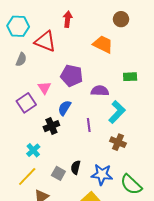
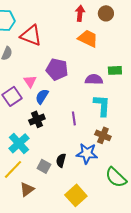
red arrow: (68, 19) -> (80, 13), moved
purple semicircle: (100, 91) -> (94, 79), moved
blue semicircle: (65, 108) -> (42, 96), moved
cyan L-shape: (117, 112) -> (102, 105), turned -40
cyan cross: (33, 150) -> (19, 143), size x1.5
blue star: (102, 174) -> (87, 153), moved

